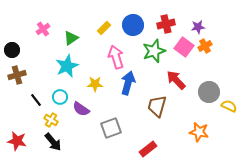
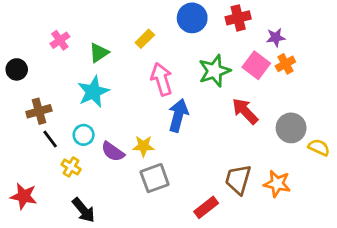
red cross: (166, 24) -> (238, 18), moved
blue circle: (133, 25) -> (192, 18), moved
brown cross: (17, 75) -> (39, 111), moved
yellow star: (95, 84) -> (143, 146), moved
brown trapezoid: (157, 106) -> (238, 179), moved
black arrow: (53, 142) -> (84, 210), moved

